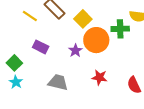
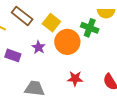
green cross: (120, 29) -> (90, 28), turned 30
purple star: (75, 51) -> (39, 47), moved

